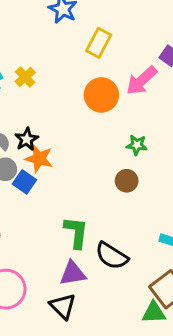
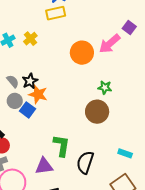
yellow rectangle: (99, 43) -> (56, 13), moved, turned 48
brown circle: (127, 181) -> (97, 112), size x1.5
black semicircle: (112, 256) -> (85, 162), turned 75
purple triangle: (73, 273) -> (44, 166), moved

